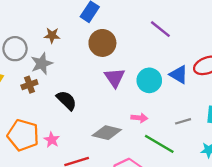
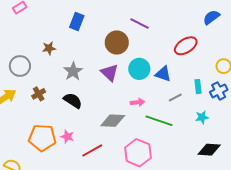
brown circle: (102, 43) -> (117, 43), moved
gray star: (42, 64) -> (73, 71), moved
blue triangle: (179, 75) -> (163, 74), moved

